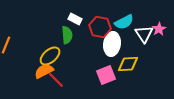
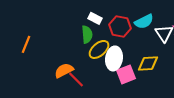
white ellipse: (112, 44) -> (114, 58), moved
yellow ellipse: (50, 56) -> (99, 49), moved

